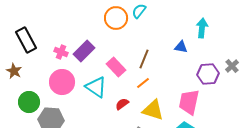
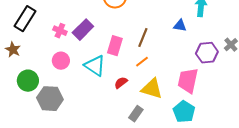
black rectangle: (26, 40) -> (25, 19), turned 60
pink rectangle: (116, 67) -> (115, 46), turned 60
pink circle: (62, 82) -> (61, 61), size x0.7

